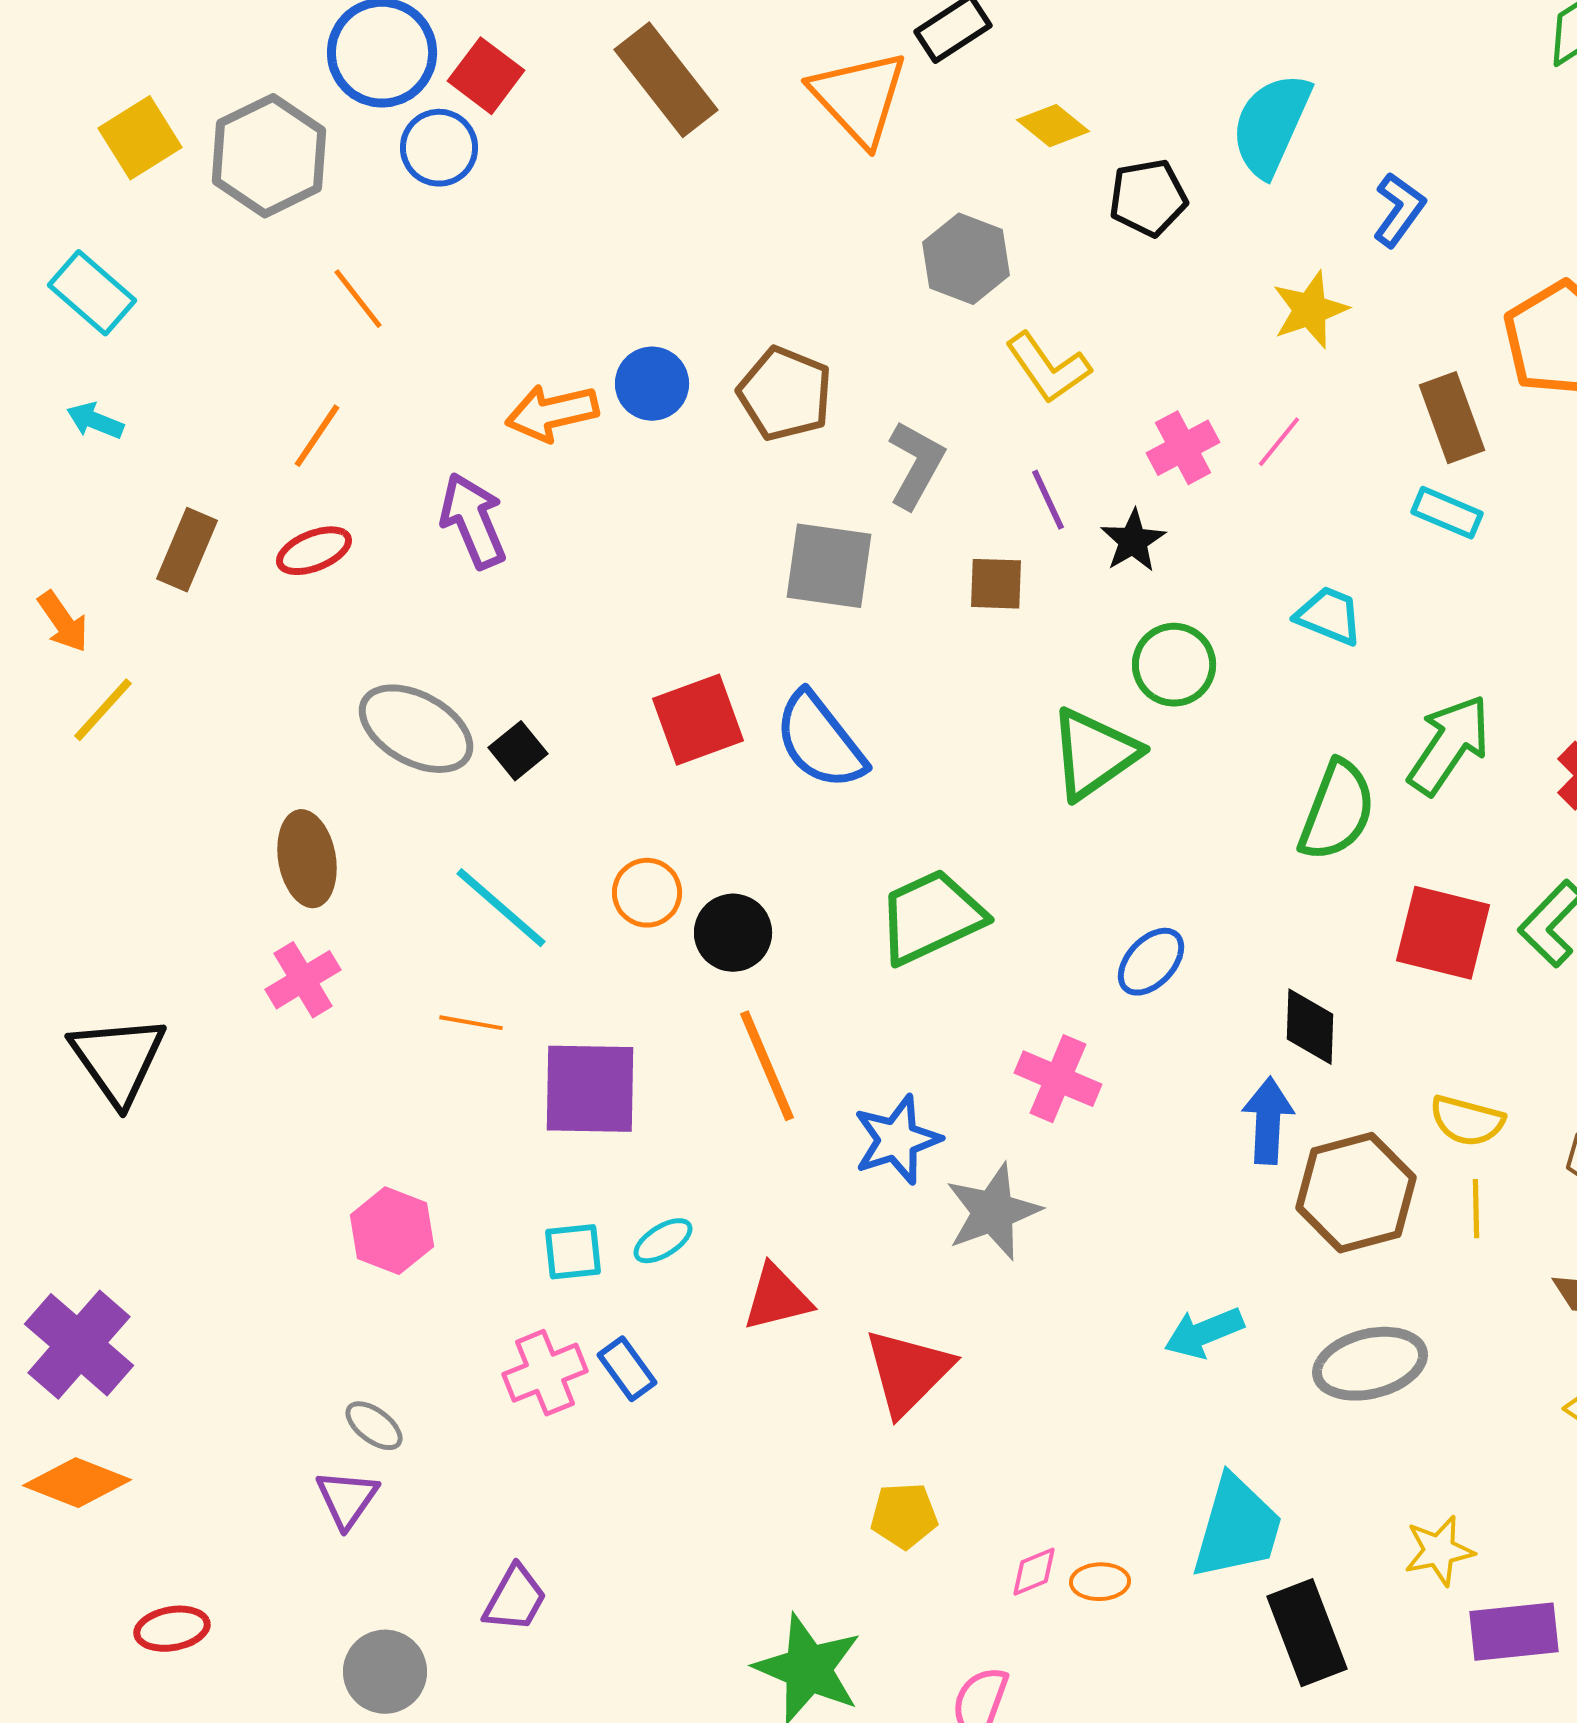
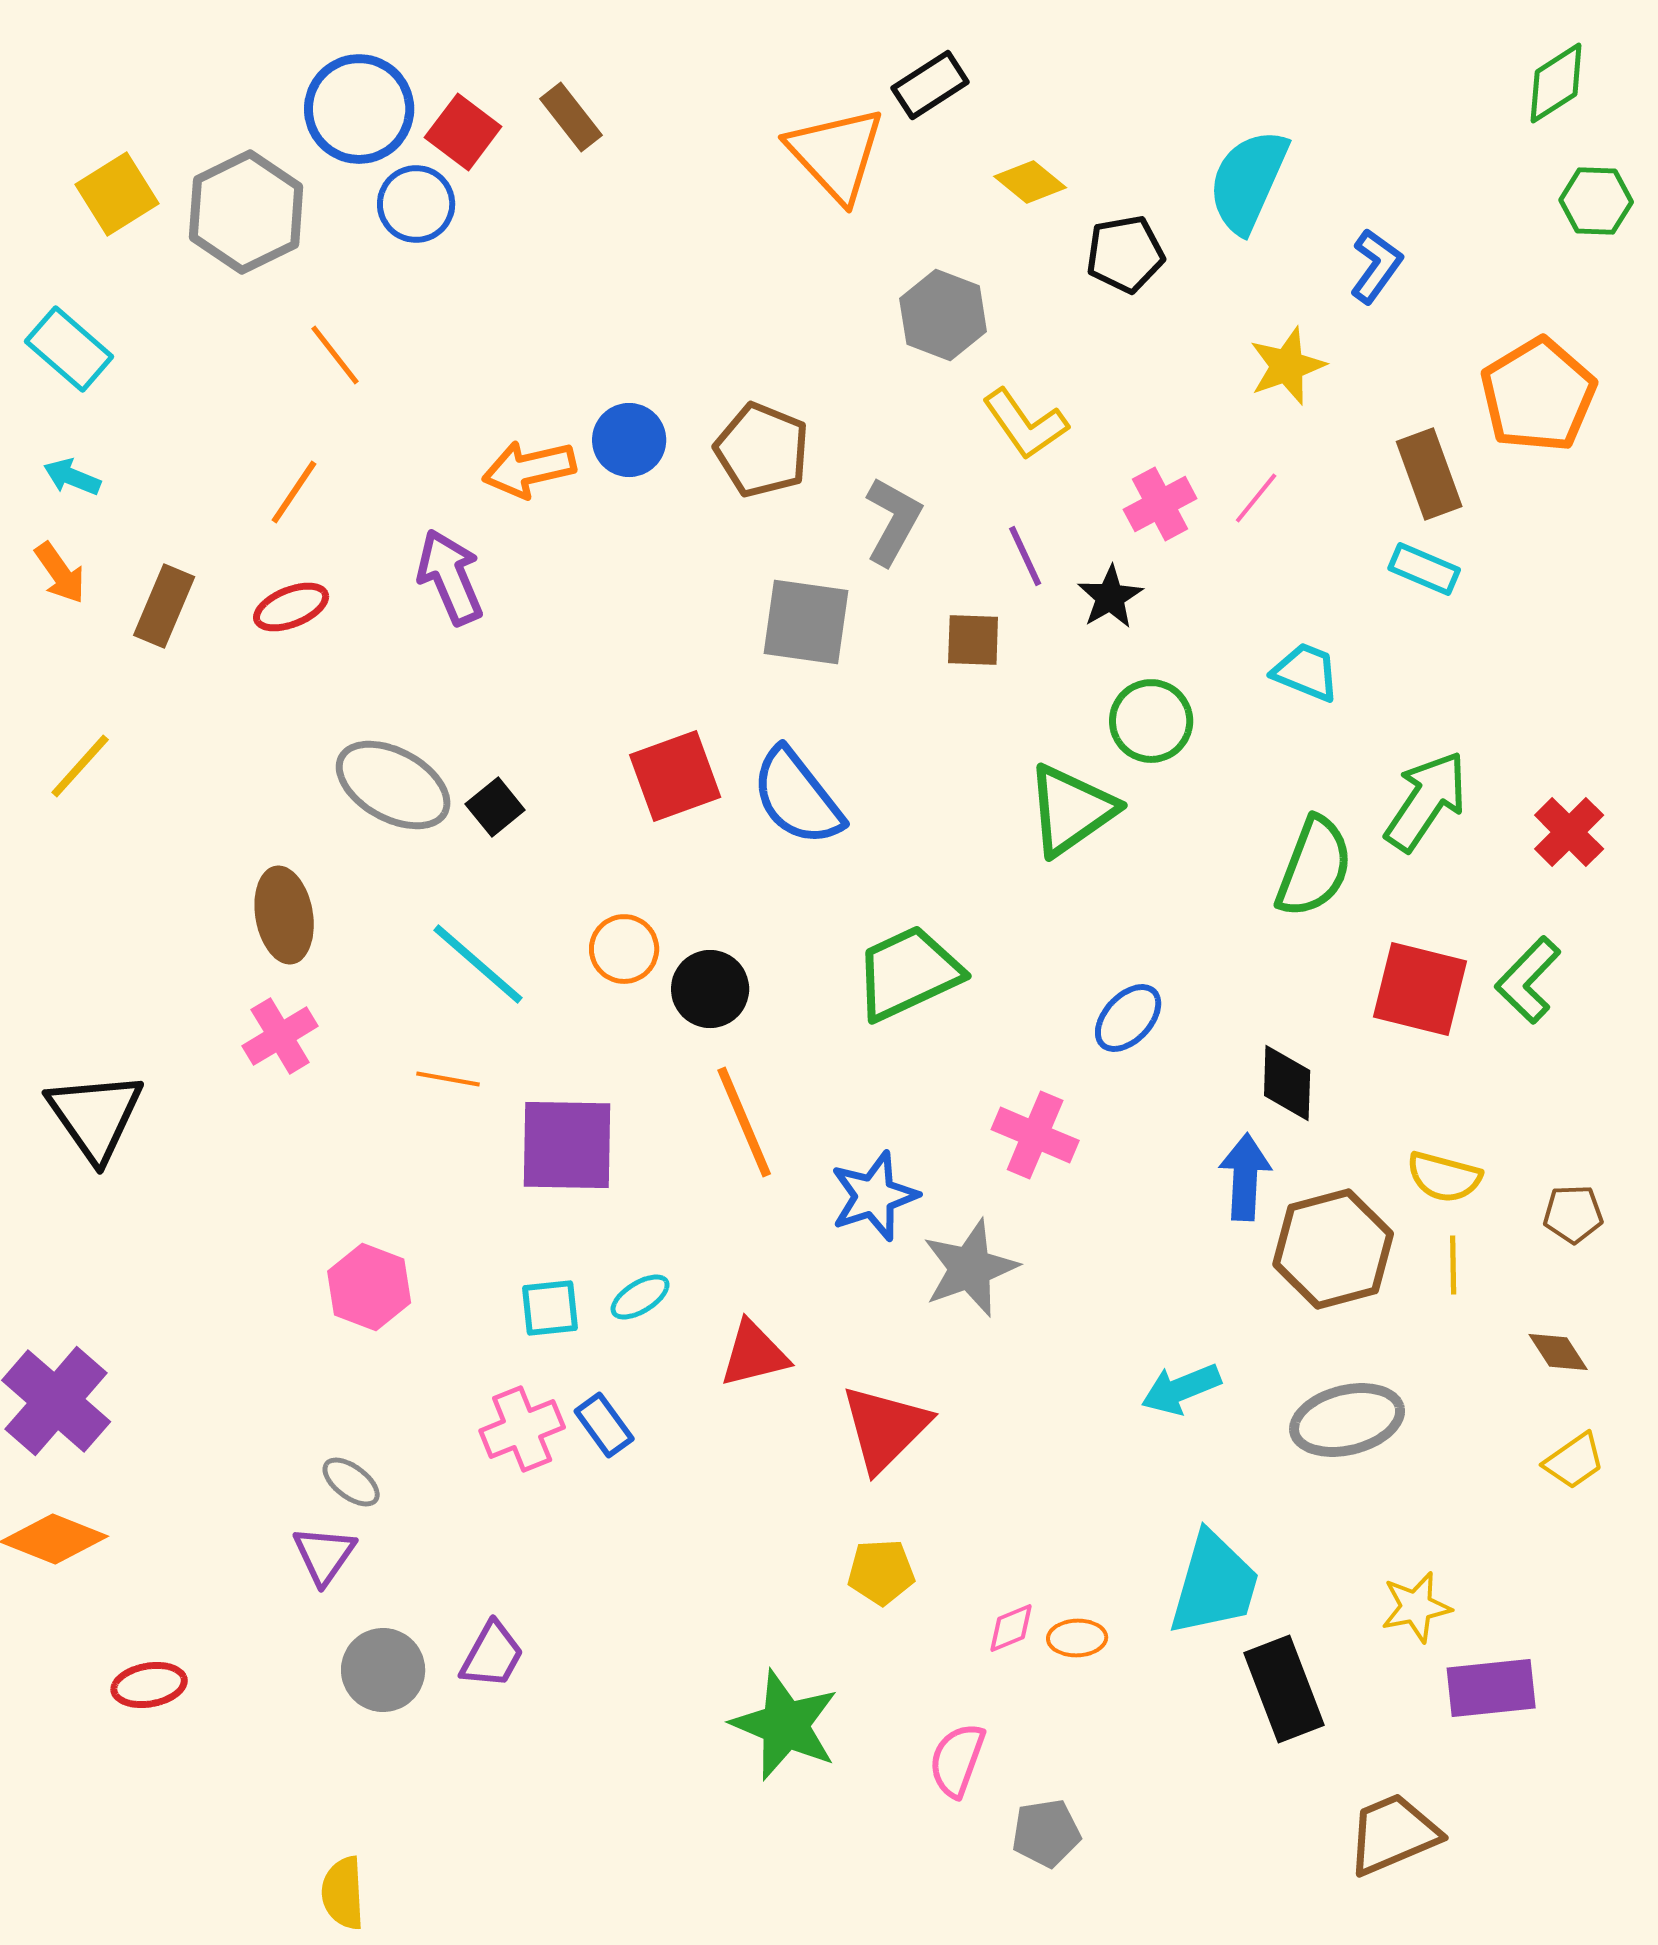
brown rectangle: (666, 80) -> (571, 117), moved, size x0.6
orange arrow: (63, 622) -> (60, 573), moved
gray circle: (385, 1672) -> (383, 1670), moved

